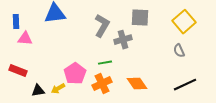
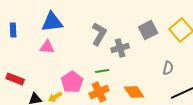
gray square: (140, 18) -> (148, 30), moved, turned -30
pink triangle: (25, 39) -> (47, 47), moved
gray semicircle: (179, 51) -> (168, 68), moved, turned -144

